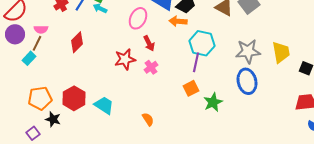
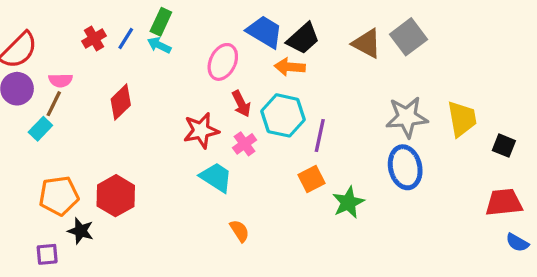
cyan hexagon: (202, 43) -> (283, 115), moved
cyan trapezoid: (104, 105) -> (216, 177), moved
purple square: (33, 133) -> (47, 254), turned 32

